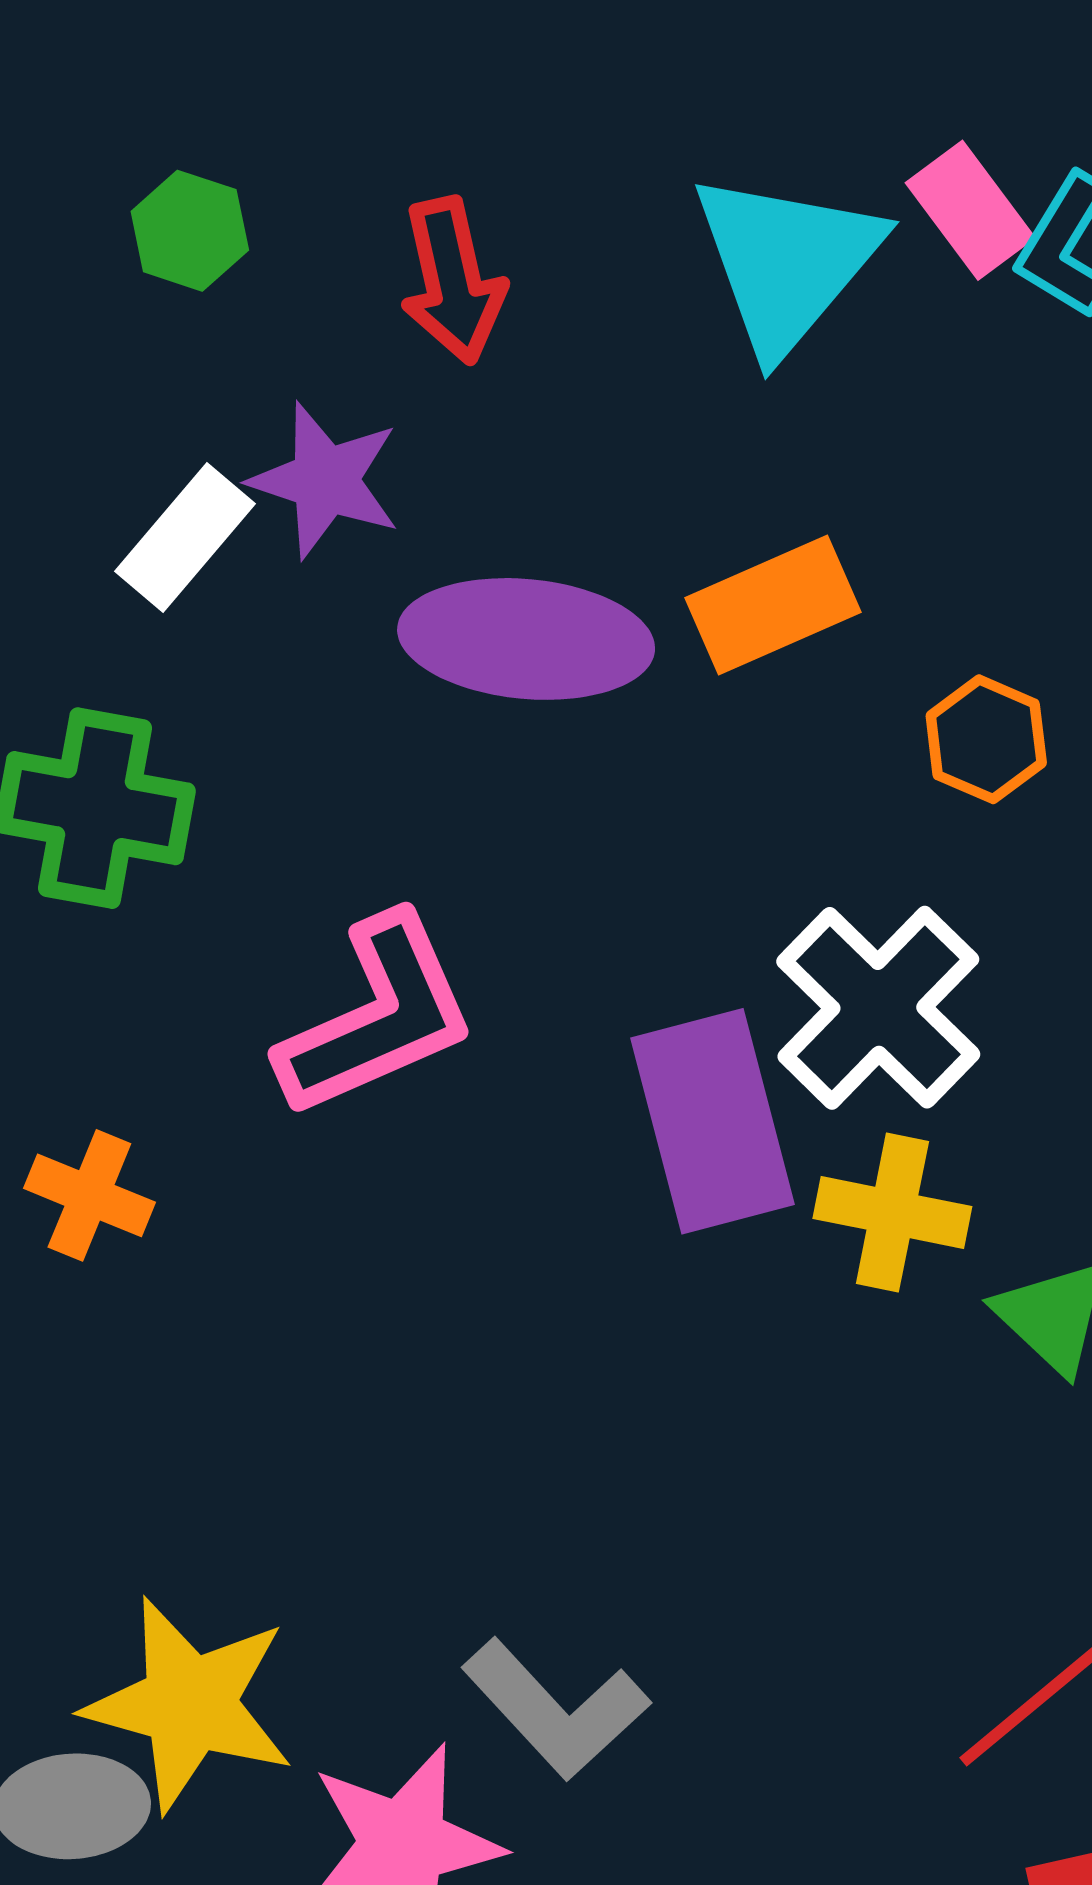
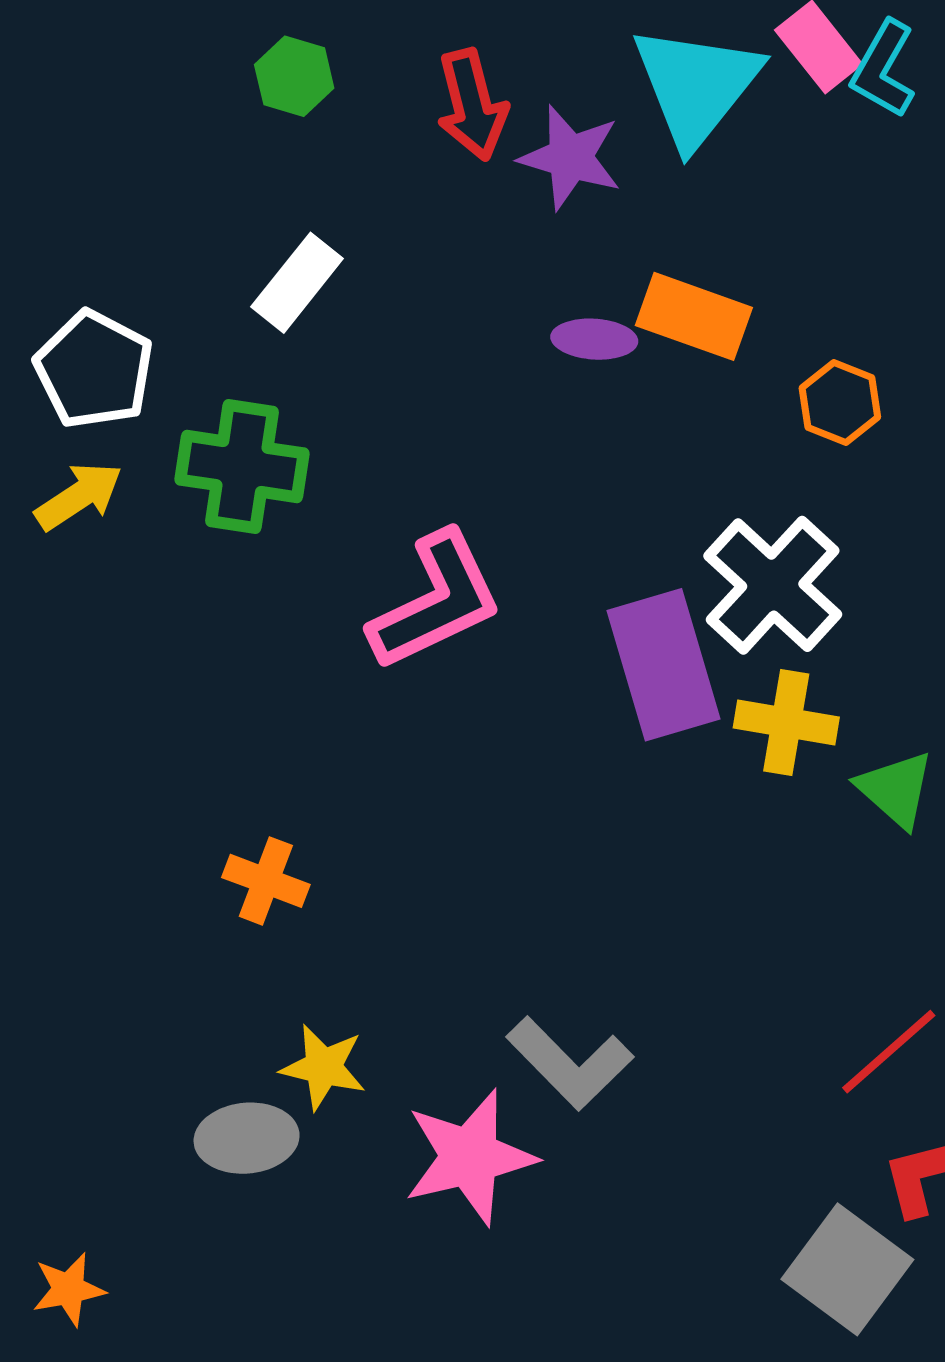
purple star: (325, 480) -> (570, 157), moved
orange rectangle: (773, 605) -> (694, 316), turned 45
purple ellipse: (526, 639) -> (594, 339), moved, size x0.5
orange cross: (89, 1195) -> (266, 881), moved
yellow star: (189, 1704) -> (323, 1067), size x0.6

